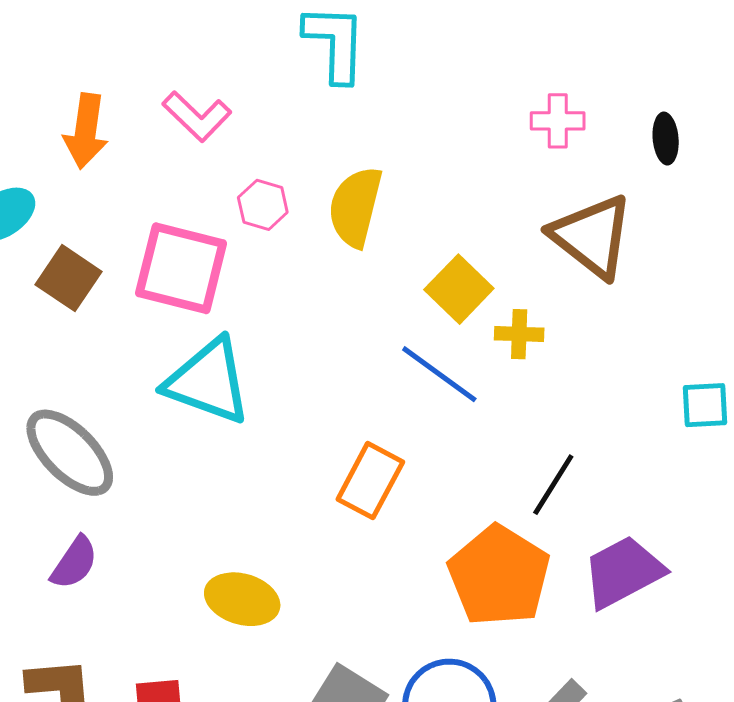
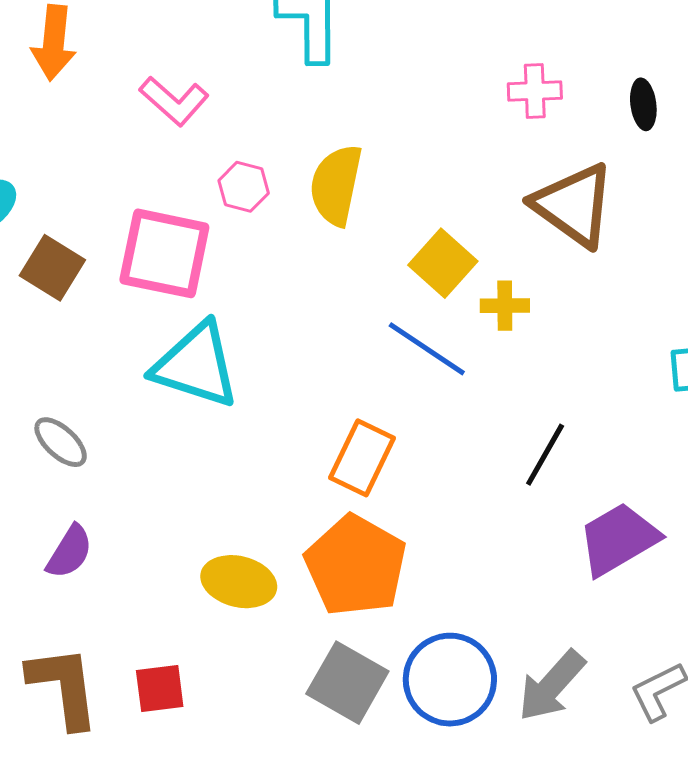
orange arrow: (86, 131) -> (54, 43), moved
gray ellipse: (70, 453) -> (61, 442), size x0.6
orange pentagon: (499, 576) -> (356, 566), moved

